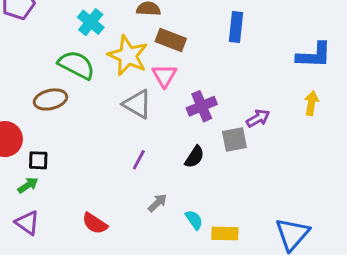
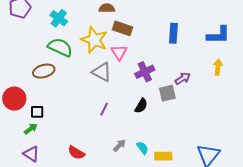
cyan cross: (91, 22) -> (59, 18), moved
blue rectangle: (236, 27) -> (173, 33), moved
gray arrow: (157, 203) -> (119, 145), moved

